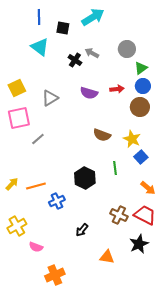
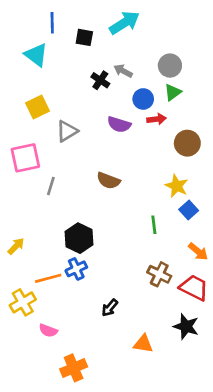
cyan triangle: (40, 47) -> (36, 55), moved
green triangle: (141, 68) -> (173, 92), moved
blue circle: (143, 86) -> (143, 99), moved
yellow square: (17, 88) -> (37, 107), moved
brown semicircle: (102, 135) -> (108, 181), moved
gray line: (38, 139) -> (51, 186), turned -32
black hexagon: (85, 178) -> (79, 238), moved
orange line: (36, 186) -> (48, 278), moved
brown cross: (119, 215) -> (159, 274), moved
black star: (139, 244) -> (186, 326), turned -30

